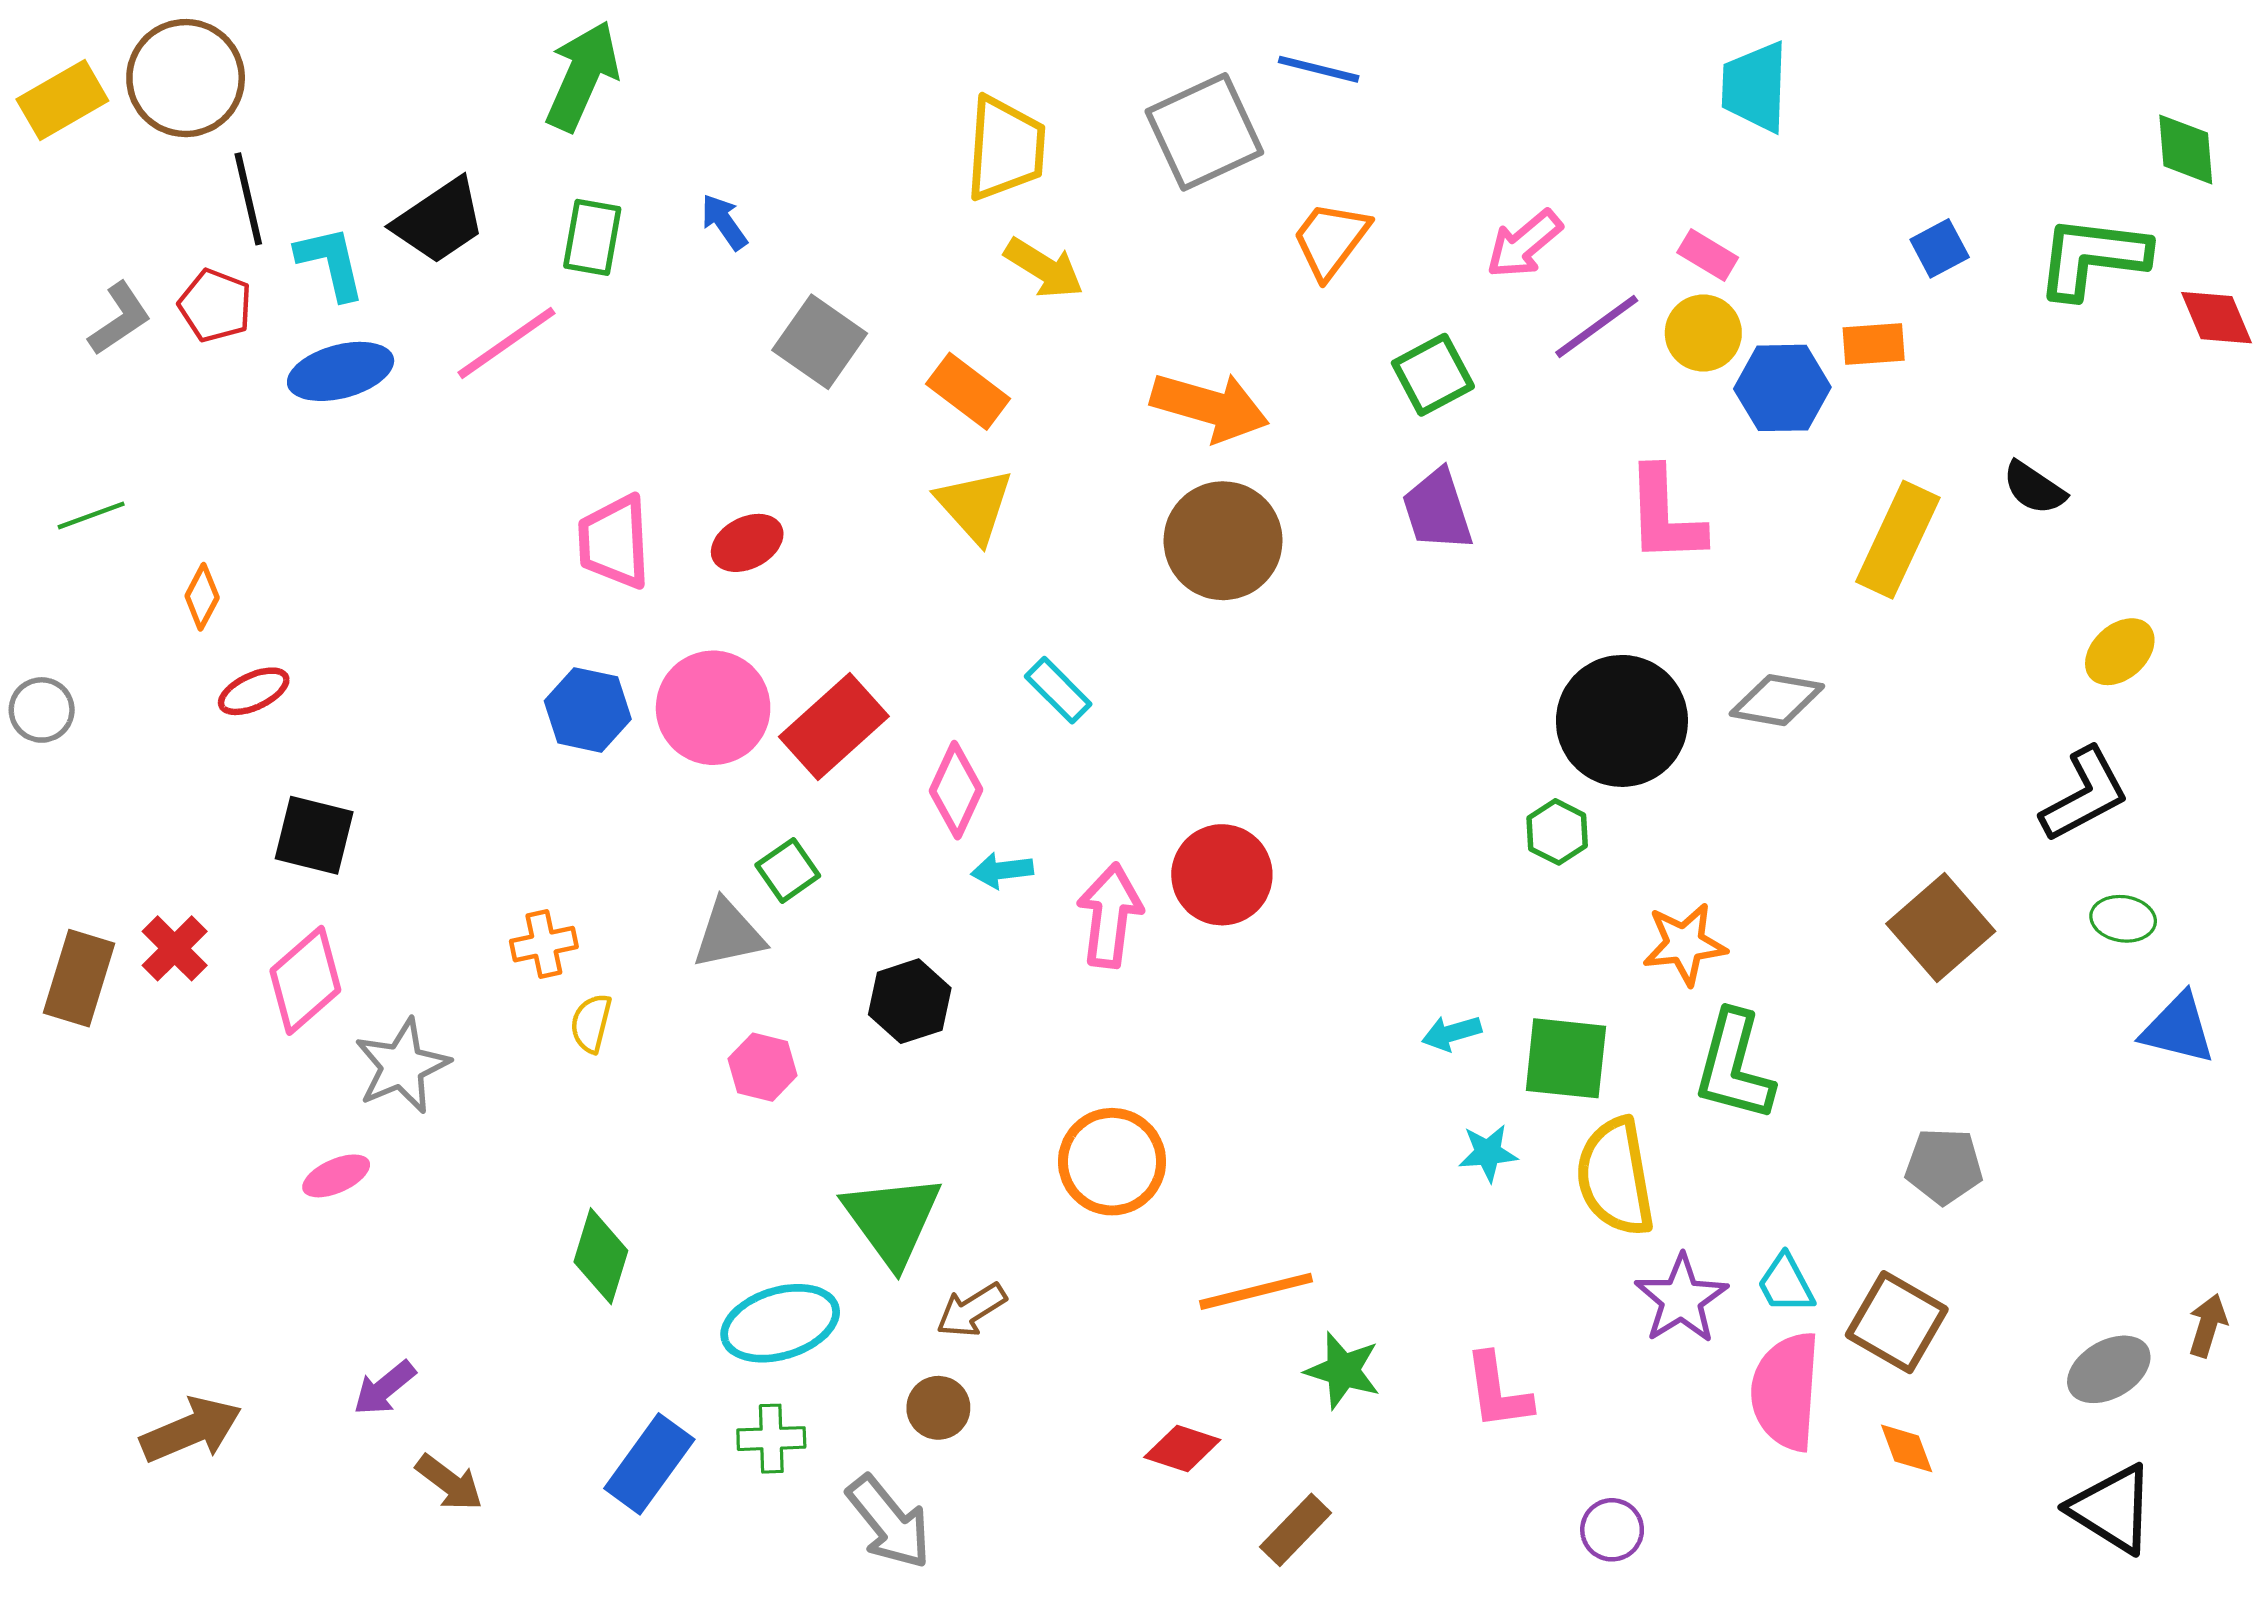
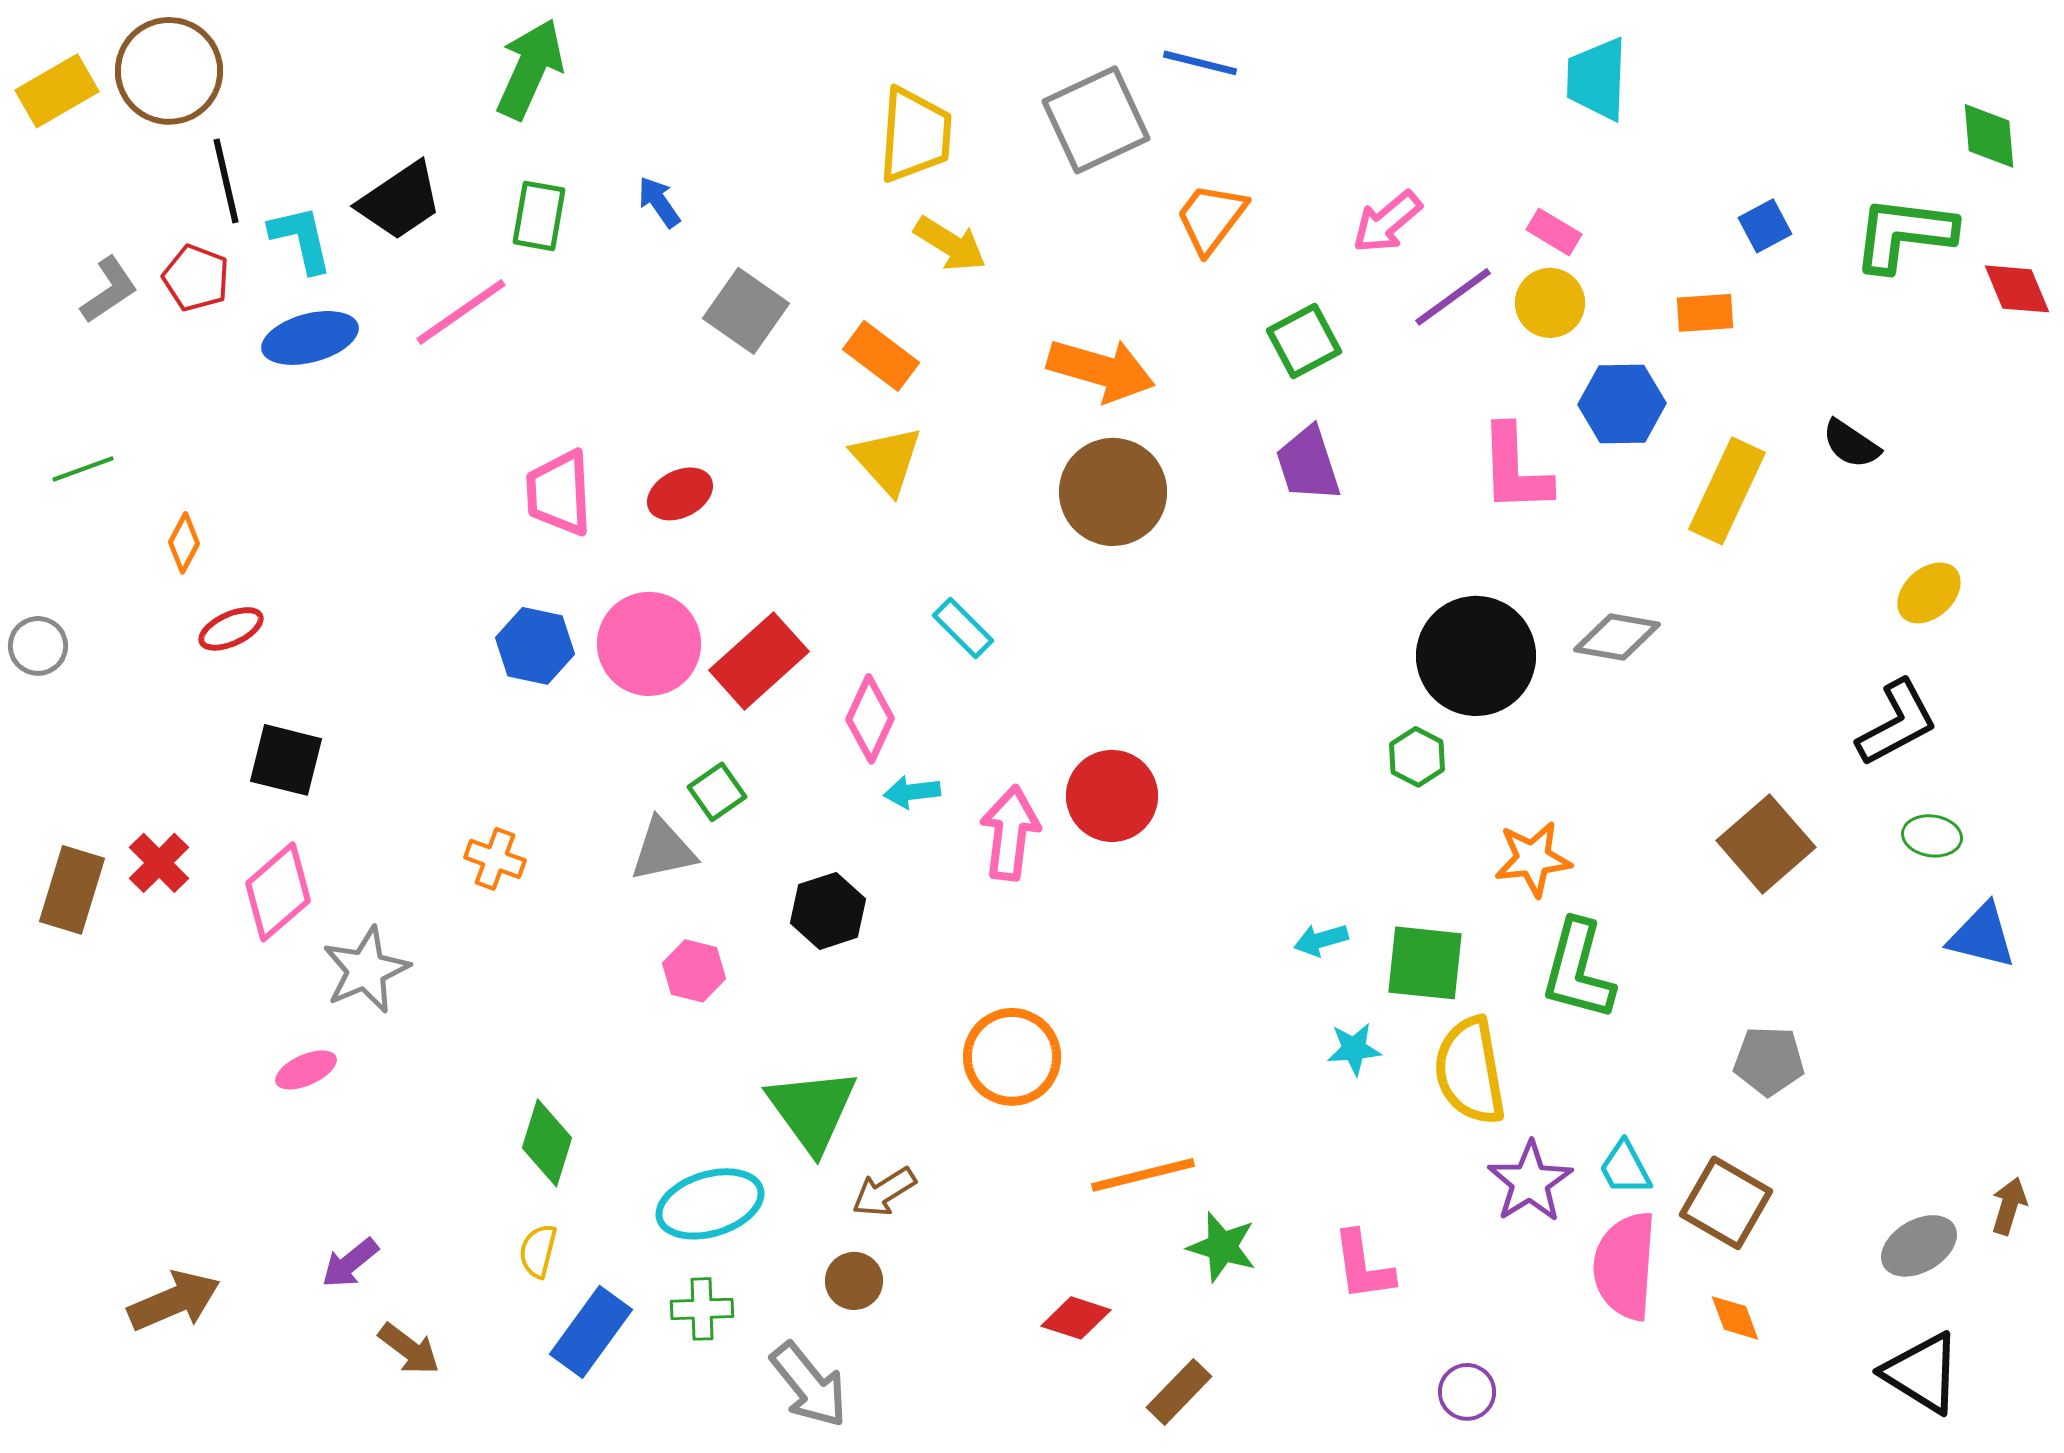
blue hexagon: (1782, 388) -> (1622, 404), moved
orange cross: (544, 944) -> (495, 859), turned 32
yellow semicircle: (591, 1023) -> (538, 1251), moved

